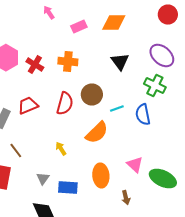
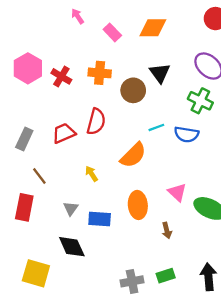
pink rectangle: (79, 26) -> (112, 32), turned 70
brown circle: (92, 94) -> (133, 90), moved
red trapezoid: (28, 106) -> (64, 133), moved
blue semicircle: (143, 114) -> (186, 134), turned -70

